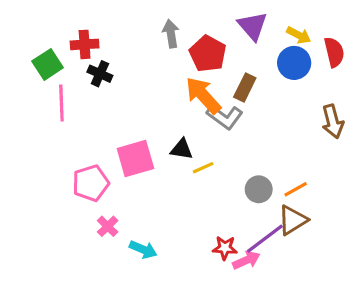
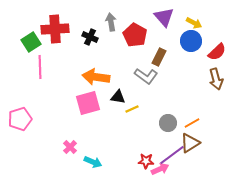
red cross: (85, 44) -> (55, 29), size x1.5
red semicircle: (334, 52) -> (217, 52), moved, turned 60
black cross: (100, 74) -> (90, 37), moved
orange arrow: (203, 95) -> (96, 77), moved, turned -40
pink pentagon: (91, 183) -> (20, 119), moved

